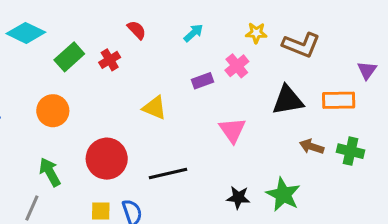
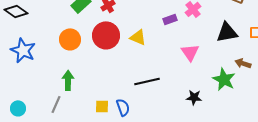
red circle: (107, 159) -> (106, 35), moved
green arrow: (50, 172) -> (68, 80), turned 30
green star: (283, 194) -> (224, 79), moved

